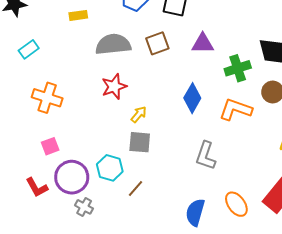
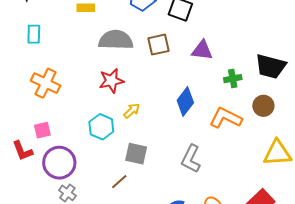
cyan rectangle: (29, 49) -> (34, 34), turned -60
green cross: (238, 68) -> (233, 79), size x0.7
gray square: (140, 142) -> (136, 154), moved
cyan hexagon: (110, 168) -> (101, 127), moved
red L-shape: (37, 187) -> (23, 151), moved

